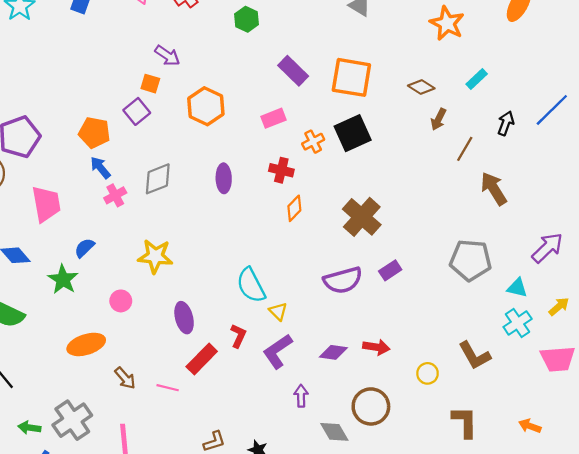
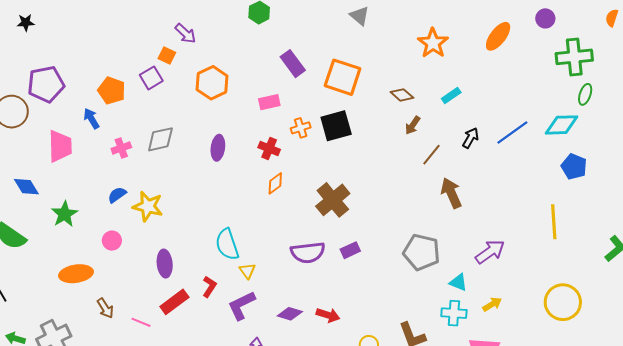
blue arrow: (100, 168) -> (91, 118), moved
blue semicircle: (84, 248) -> (117, 195), moved
cyan cross: (518, 323) -> (454, 313), turned 30

